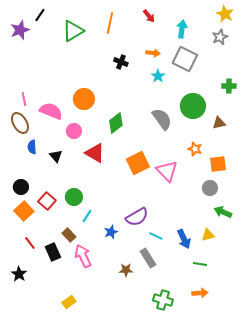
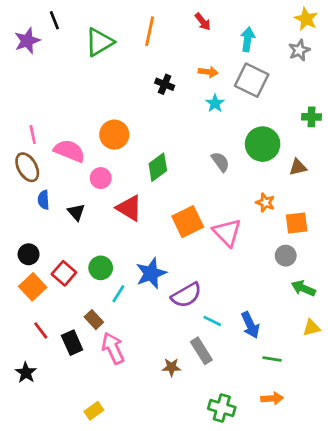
black line: (40, 15) -> (54, 20), turned -56
gray semicircle: (162, 119) -> (220, 162), size x0.7
blue star: (111, 232) -> (151, 273), moved, size x1.6
yellow triangle: (208, 235) -> (312, 328), moved

